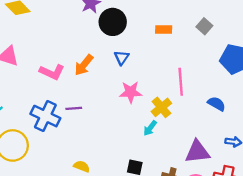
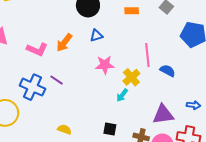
blue triangle: (122, 58) -> (96, 36), turned 40
blue semicircle: (216, 104) -> (168, 71), moved
purple line: (74, 108) -> (57, 80), turned 40

